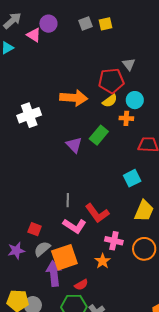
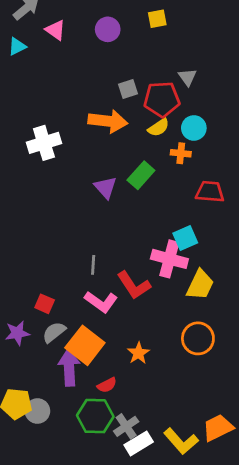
gray square: (85, 23) -> (128, 89), moved
purple circle: (48, 24) -> (108, 29), moved
pink cross: (114, 241) -> (169, 259), moved, size x1.4
orange square: (64, 257) -> (85, 345), turned -36

